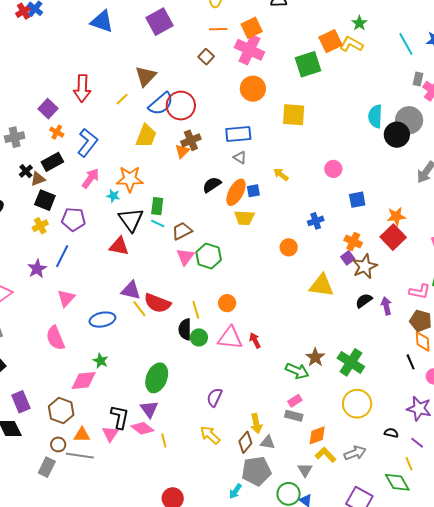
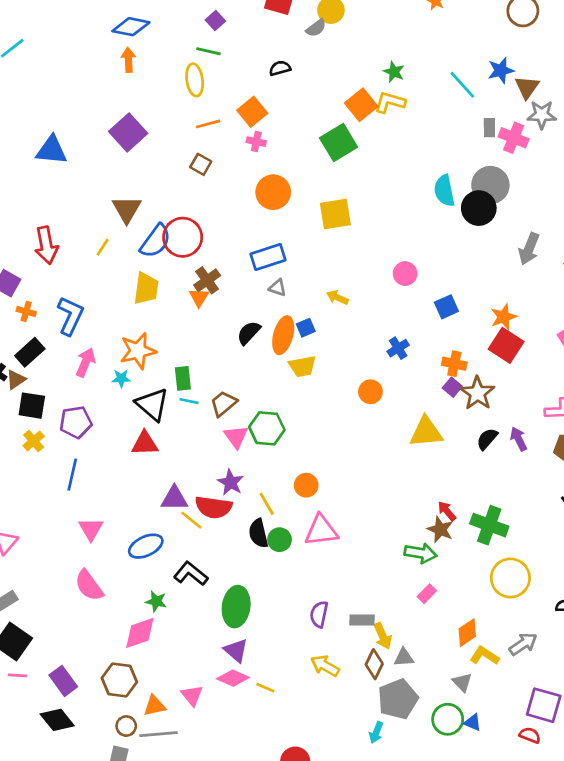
pink cross: (249, 50) -> (256, 142), size x0.5
purple star: (37, 269) -> (231, 482), moved
red arrow: (255, 341) -> (447, 511), moved
gray rectangle: (294, 416) -> (362, 620), moved
black L-shape: (120, 417) -> (191, 574), moved, turned -50
yellow line: (164, 441) -> (265, 688), turned -40

